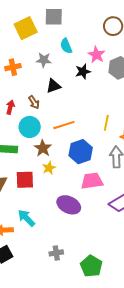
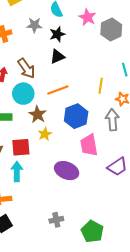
black star: (83, 72) -> (57, 34), moved
black triangle: (53, 86) -> (57, 57), moved
brown arrow: (34, 102) -> (26, 68), size x1.5
pink trapezoid: (92, 181) -> (89, 145), turned -90
cyan arrow: (26, 218) -> (17, 171), moved, turned 48

